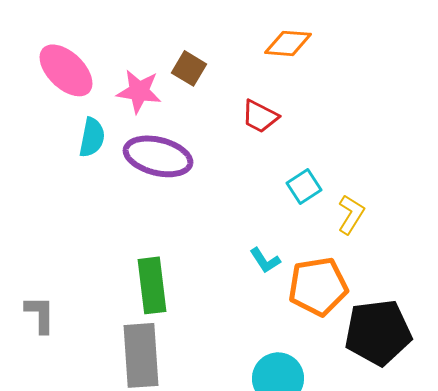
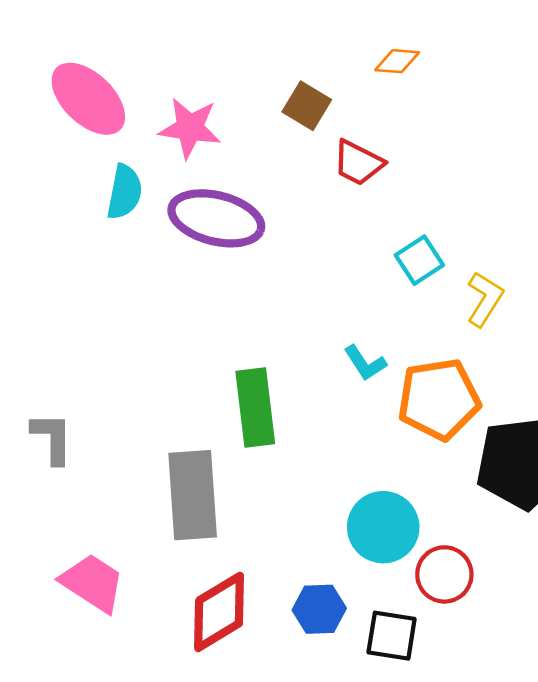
orange diamond: (288, 43) -> (397, 61), size x0.7
brown square: (189, 68) -> (307, 106), moved
green rectangle: (152, 285) -> (255, 408), moved

